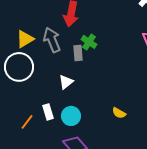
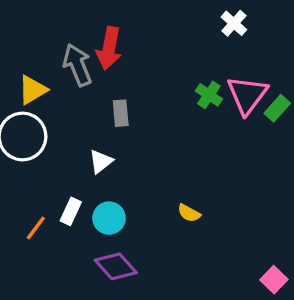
gray arrow: (52, 40) -> (77, 65), moved
green cross: (89, 42) -> (209, 95), moved
white rectangle: (48, 112) -> (71, 211), turned 42

